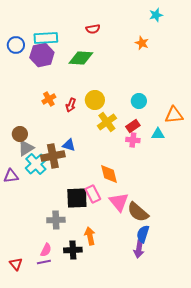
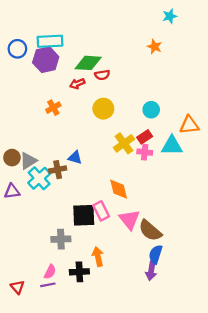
red semicircle: (93, 29) -> (102, 75), moved
red arrow: (71, 105) -> (77, 84), moved, turned 48
yellow cross: (107, 122) -> (124, 143), moved
brown circle: (20, 134) -> (12, 158), moved
cyan triangle: (158, 134) -> (172, 146), size x1.5
brown cross: (53, 156) -> (58, 170), size x0.7

